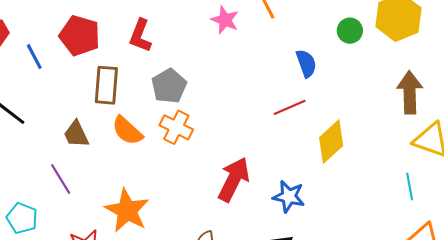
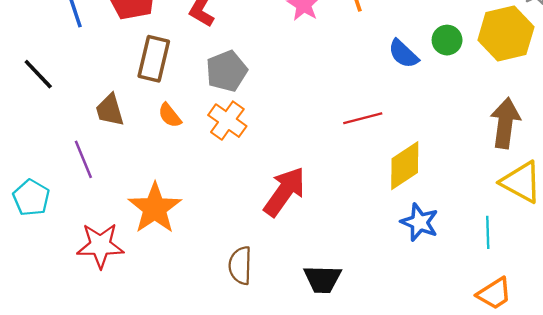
blue semicircle: (306, 63) -> (403, 54), moved, turned 144
orange semicircle: (127, 131) -> (170, 115), size x0.7
blue star: (289, 196) -> (420, 222), moved

